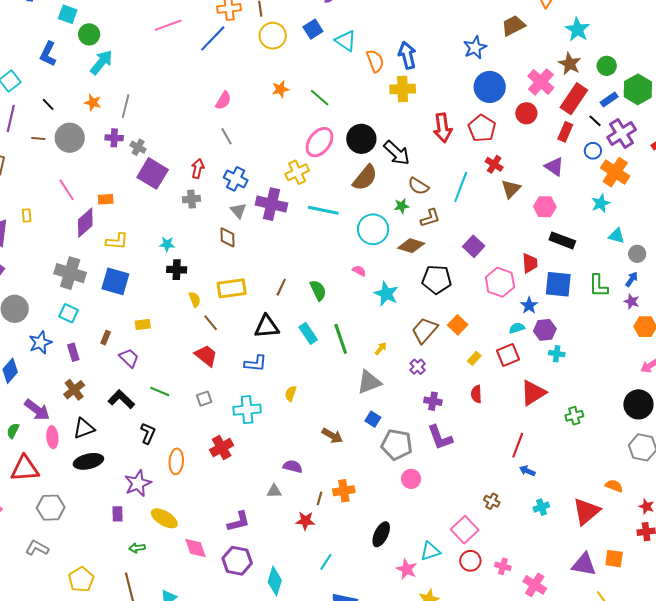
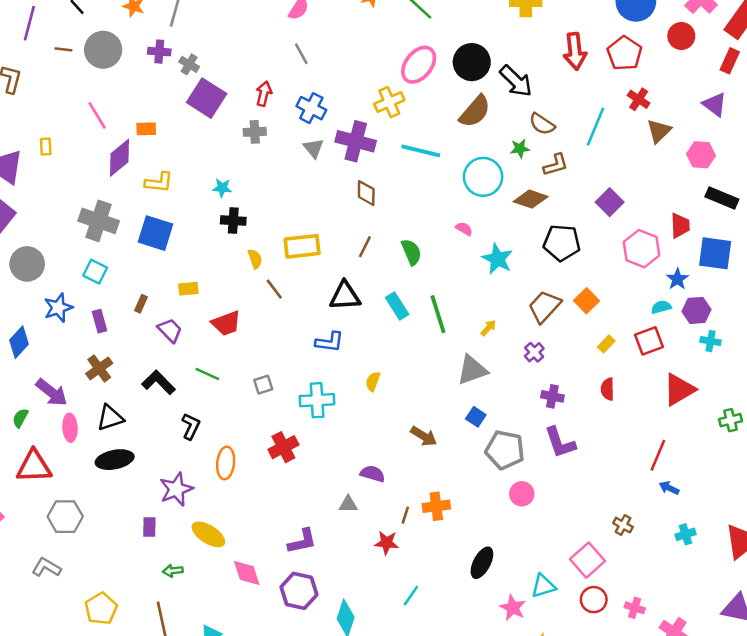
brown diamond: (228, 237) -> (366, 193), moved
red trapezoid: (206, 356) -> (226, 323), moved, turned 120

